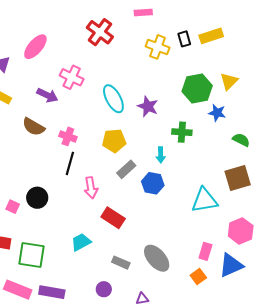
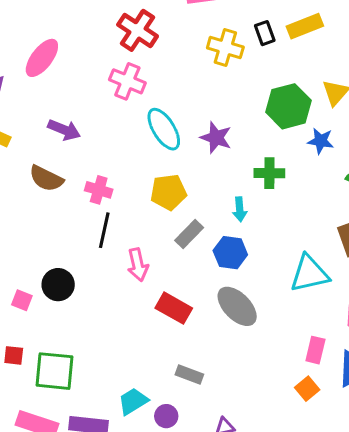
pink cross: (72, 77) -> (127, 81), moved
cyan trapezoid: (81, 242) -> (133, 401), moved
gray ellipse: (157, 258) -> (237, 306), moved

